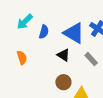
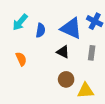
gray rectangle: (91, 59) -> (92, 53), turned 56

